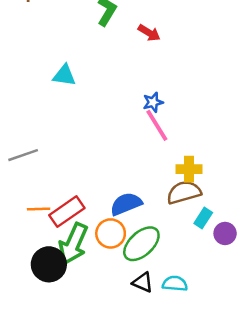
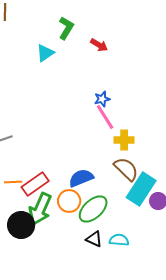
cyan triangle: (64, 75) -> (45, 53), moved, turned -42
yellow cross: (189, 169) -> (124, 140), moved
brown semicircle: (184, 192) -> (126, 169), turned 60
cyan rectangle: (203, 218) -> (141, 189), size x2.0

